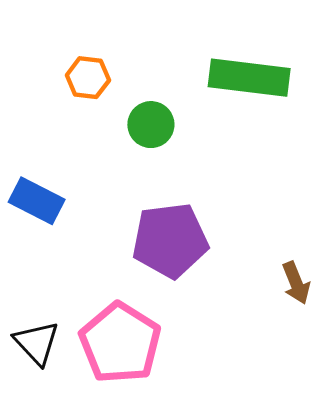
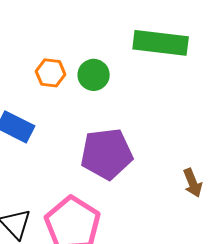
orange hexagon: (88, 78) -> (51, 73), moved

